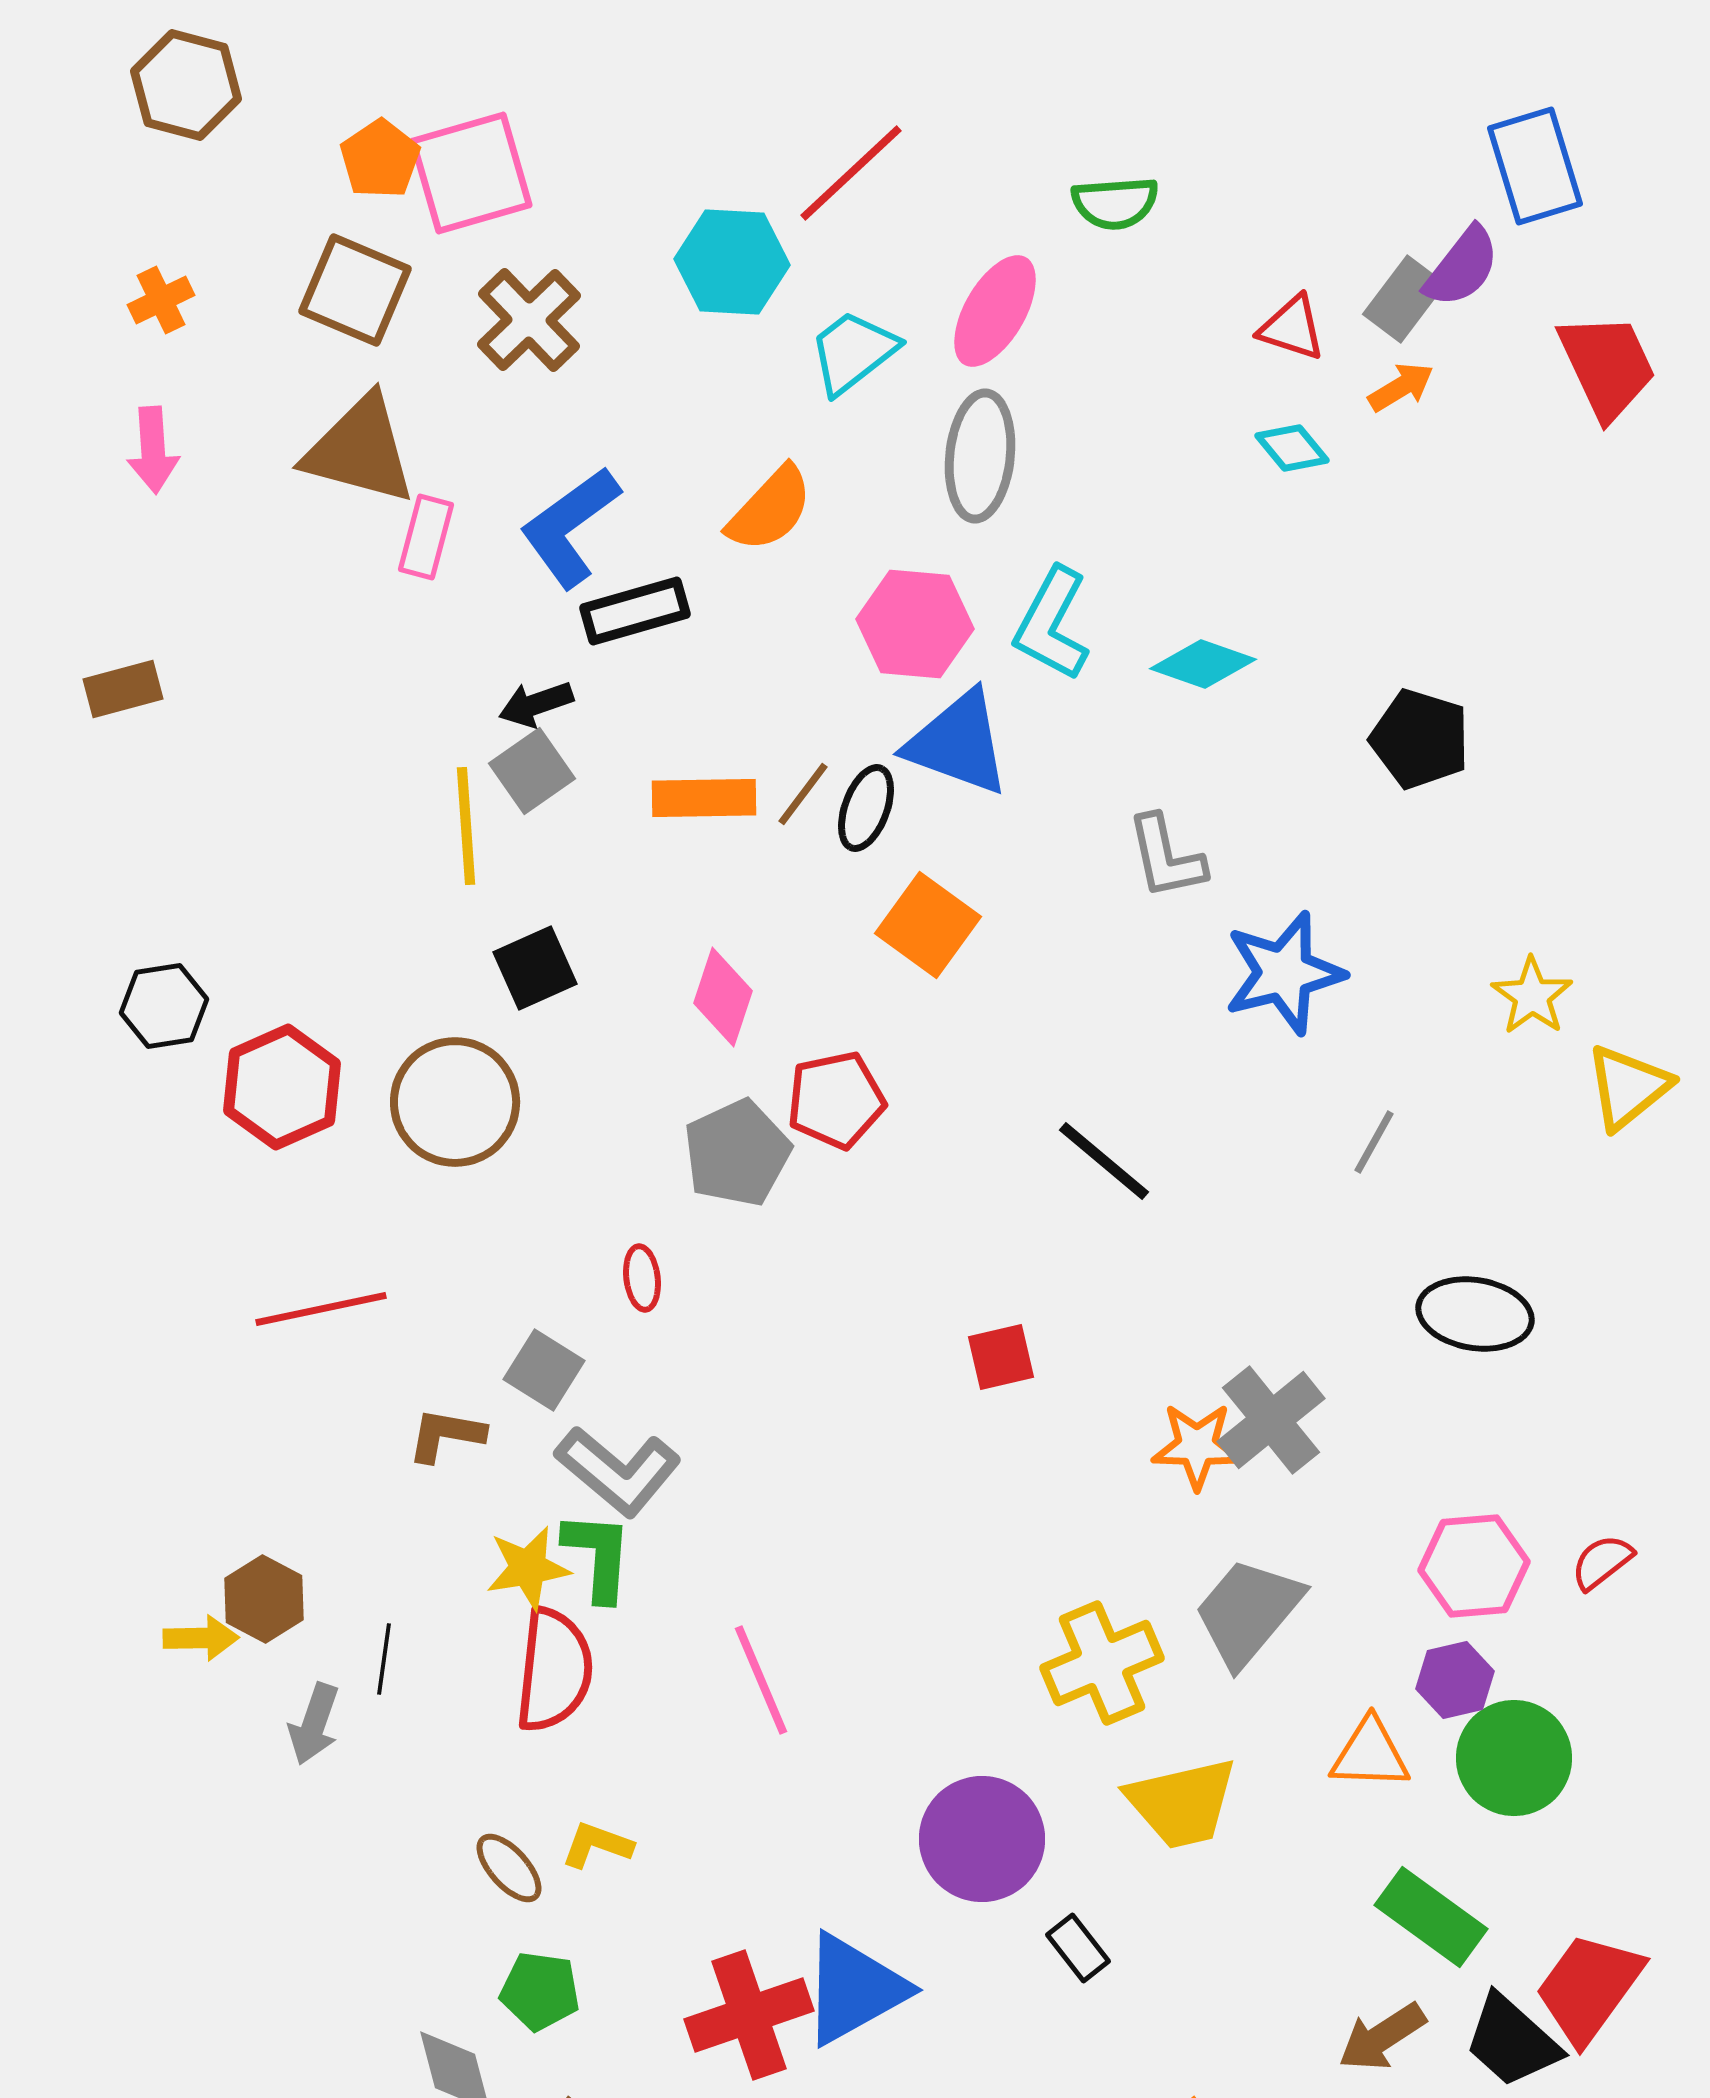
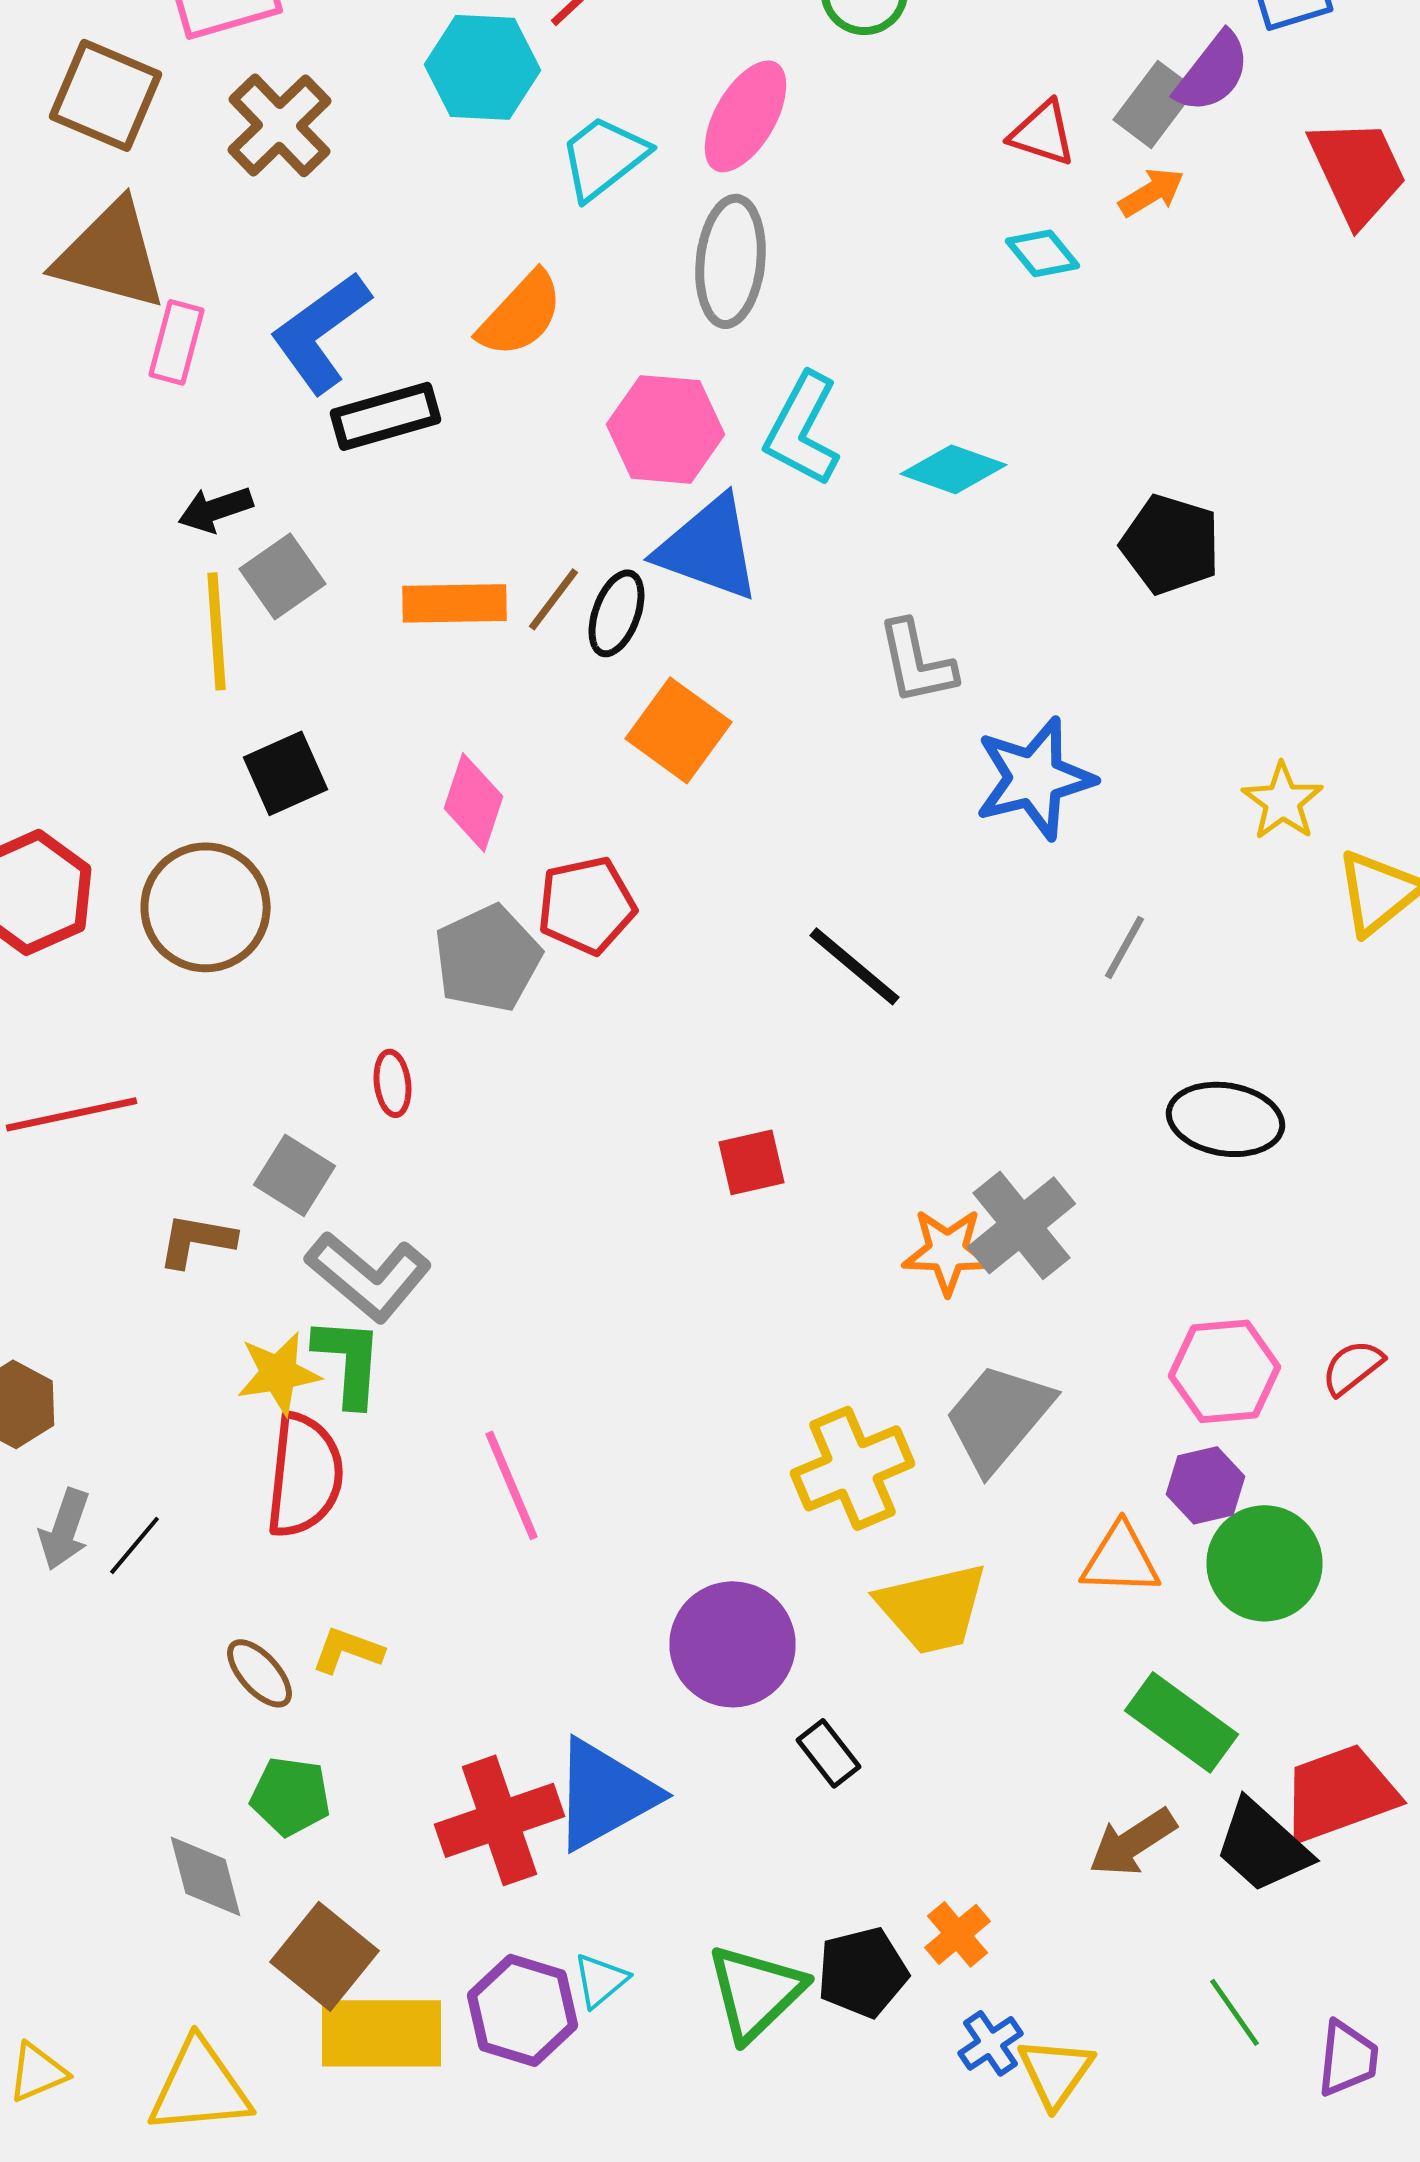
black arrow: (536, 704) -> (216, 509), moved
black line: (384, 1659) -> (134, 1545), moved, turned 32
red trapezoid: (1589, 1988) -> (1340, 1793), turned 34

